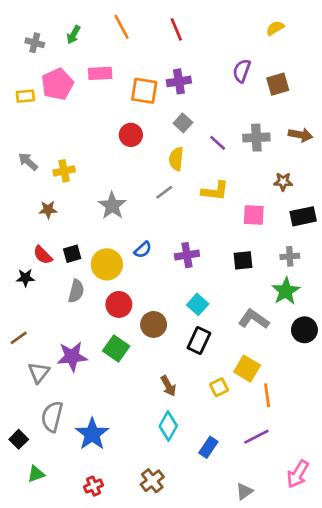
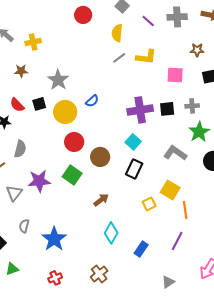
gray line: (164, 192) -> (119, 58), moved
gray star: (112, 206) -> (58, 80), moved
purple cross: (187, 255) -> (140, 110), moved, size x1.4
gray cross: (290, 256) -> (192, 106), moved
gray semicircle: (76, 291) -> (20, 149), moved
brown arrow: (168, 386) -> (101, 200), moved, turned -98
gray semicircle: (52, 417) -> (24, 226), size x0.6
purple line: (256, 437) -> (177, 241), turned -36

